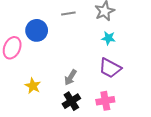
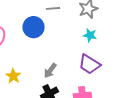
blue circle: (37, 30) -> (33, 27), moved

